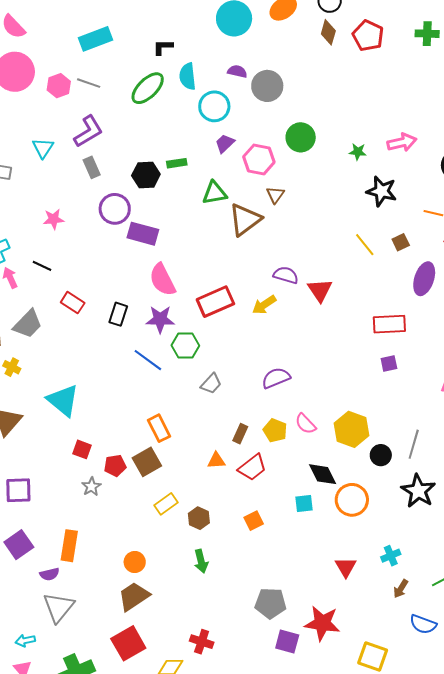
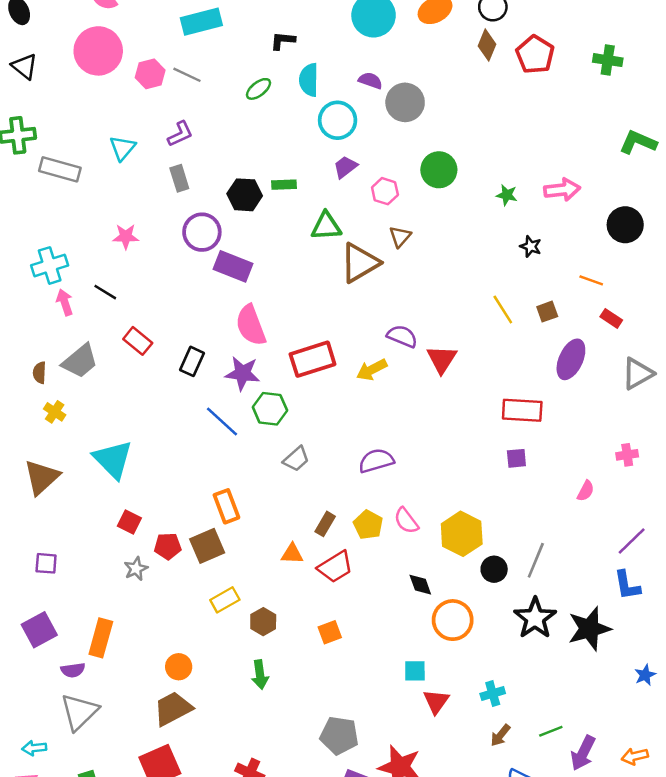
green ellipse: (148, 88) -> (259, 89), size x0.6
purple L-shape: (88, 131) -> (180, 134), size x0.7
pink hexagon: (259, 159) -> (385, 191), size x0.7
black star: (382, 191) -> (531, 247), size x0.6
black diamond: (323, 474) -> (420, 585), size x0.7
purple square: (18, 490) -> (46, 563), size x0.7
cyan square: (304, 504) -> (415, 671), moved

